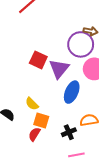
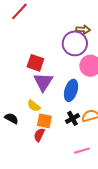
purple triangle: (59, 69) -> (43, 82), moved
black cross: (69, 132) -> (73, 118), moved

